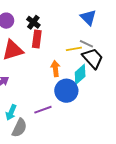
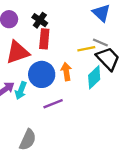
blue circle: (66, 91) -> (42, 74), moved
purple line: (43, 110) -> (53, 104), moved
cyan arrow: (11, 112) -> (21, 91), moved

